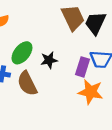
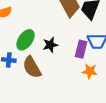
orange star: (91, 92) -> (90, 71), size x0.7

